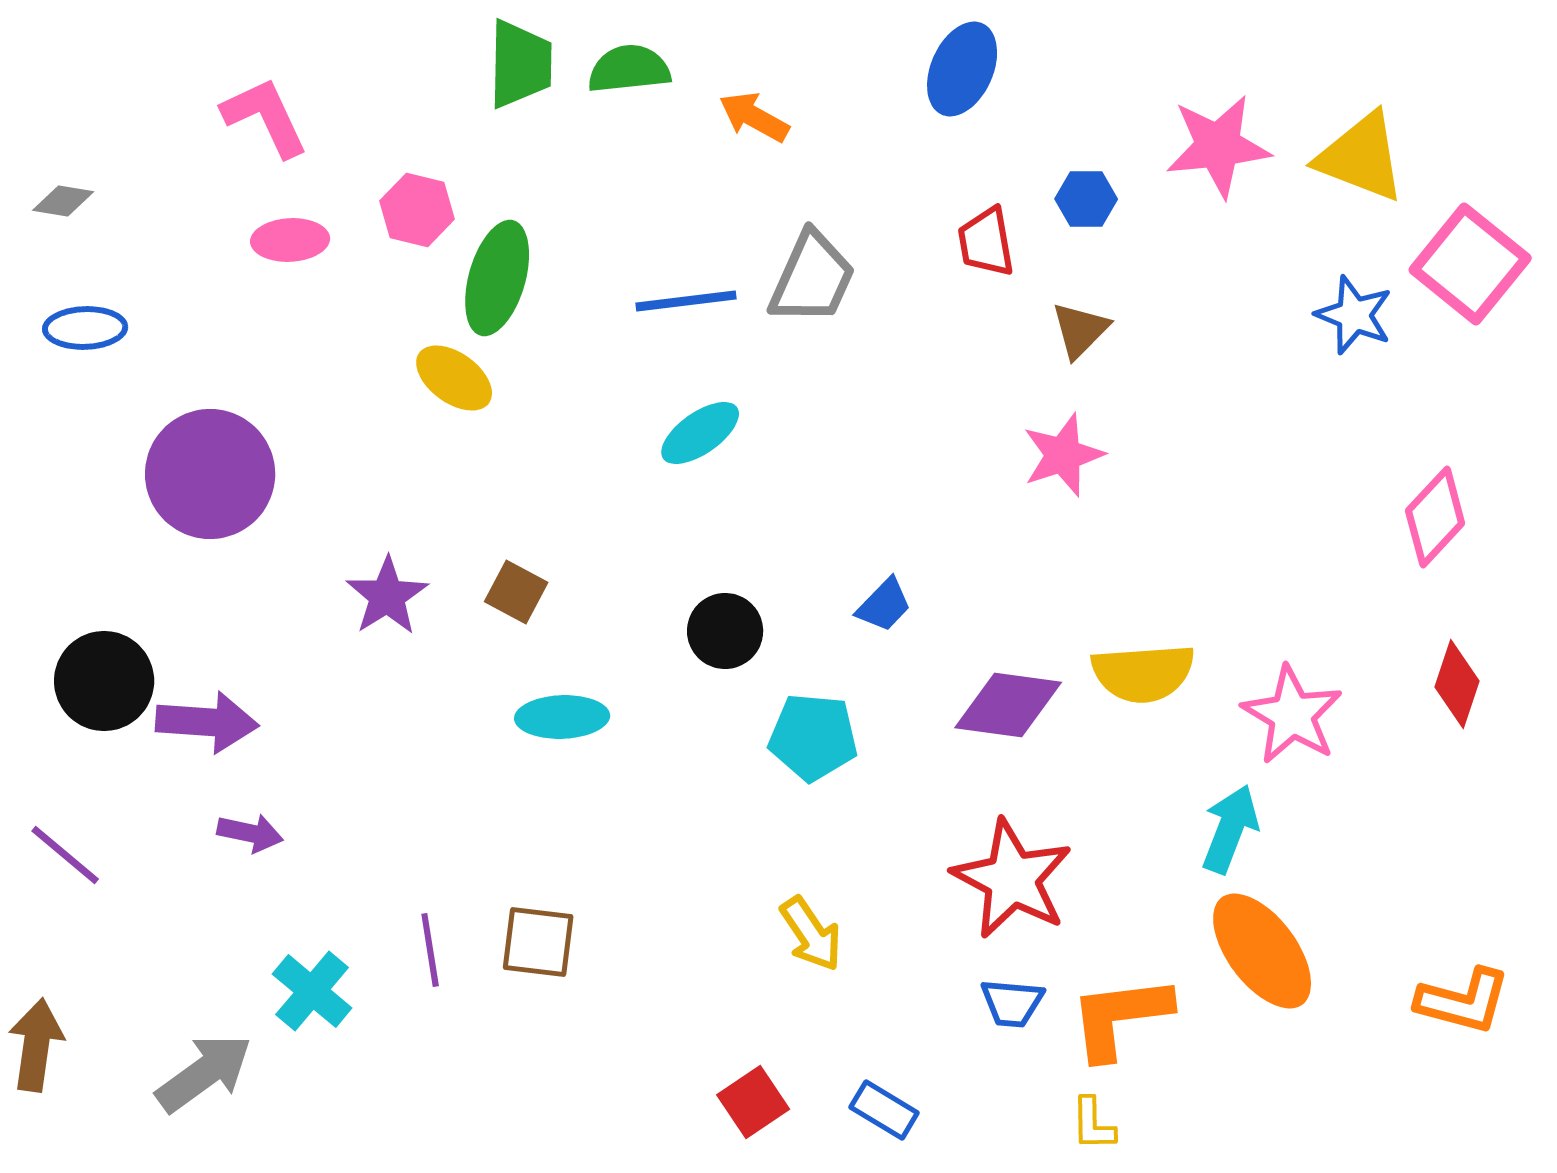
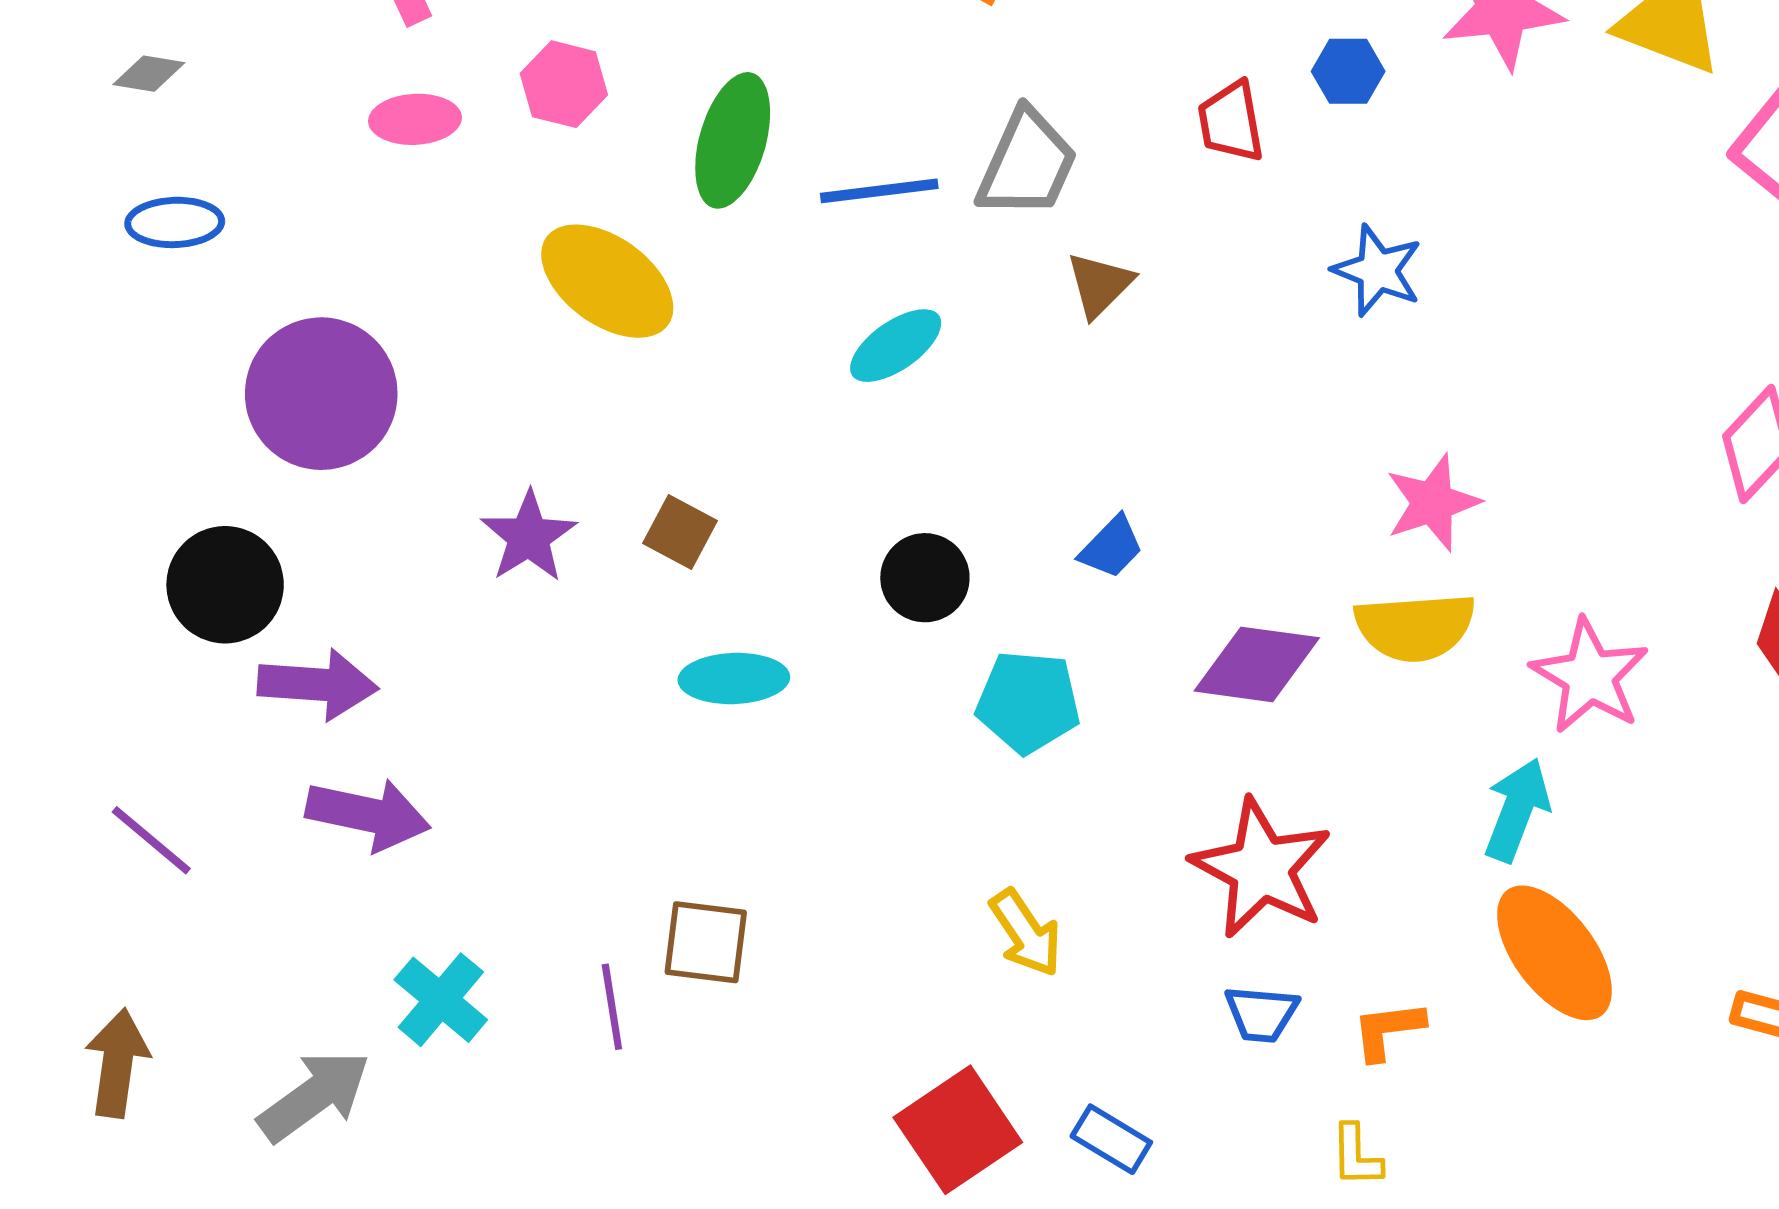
green ellipse: (497, 278) -> (733, 140), moved
blue star: (1354, 315) -> (1377, 271), moved
brown triangle: (1080, 330) -> (1100, 285), moved
yellow ellipse: (454, 378) -> (607, 281), size x1.5
pink star: (1063, 455) -> (1433, 503), moved
black circle: (104, 681) -> (225, 585), moved
purple arrow: (250, 833) -> (368, 814), size x1.6
purple line: (430, 950) -> (612, 1007), moved
orange L-shape: (1120, 1017) -> (1388, 1030), size x0.6
red square: (753, 1102) -> (958, 1130), size x1.5

